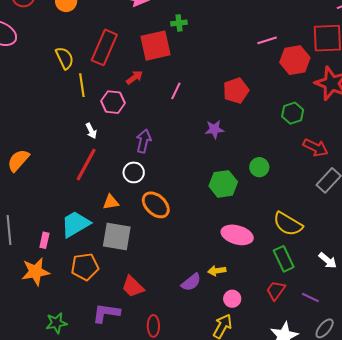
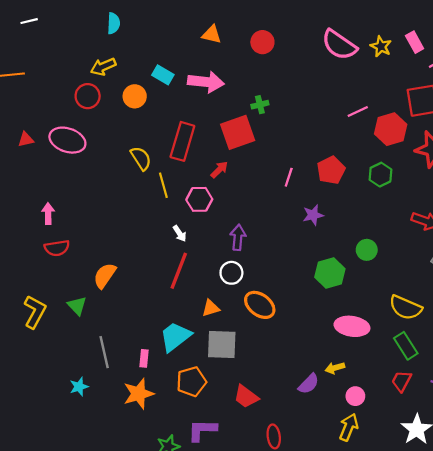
pink line: (176, 91) -> (289, 177), moved
green hexagon: (293, 113) -> (380, 175), moved
purple L-shape: (106, 313) -> (202, 430), moved

